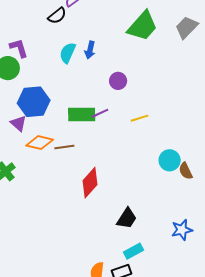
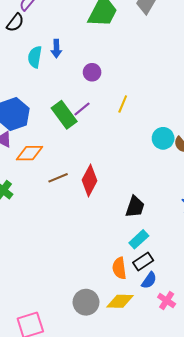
green rectangle: (82, 115) -> (64, 115), turned 68
yellow line: (140, 118) -> (123, 104), turned -36
brown line: (64, 147) -> (58, 178), moved
cyan rectangle: (134, 251) -> (139, 239), moved

